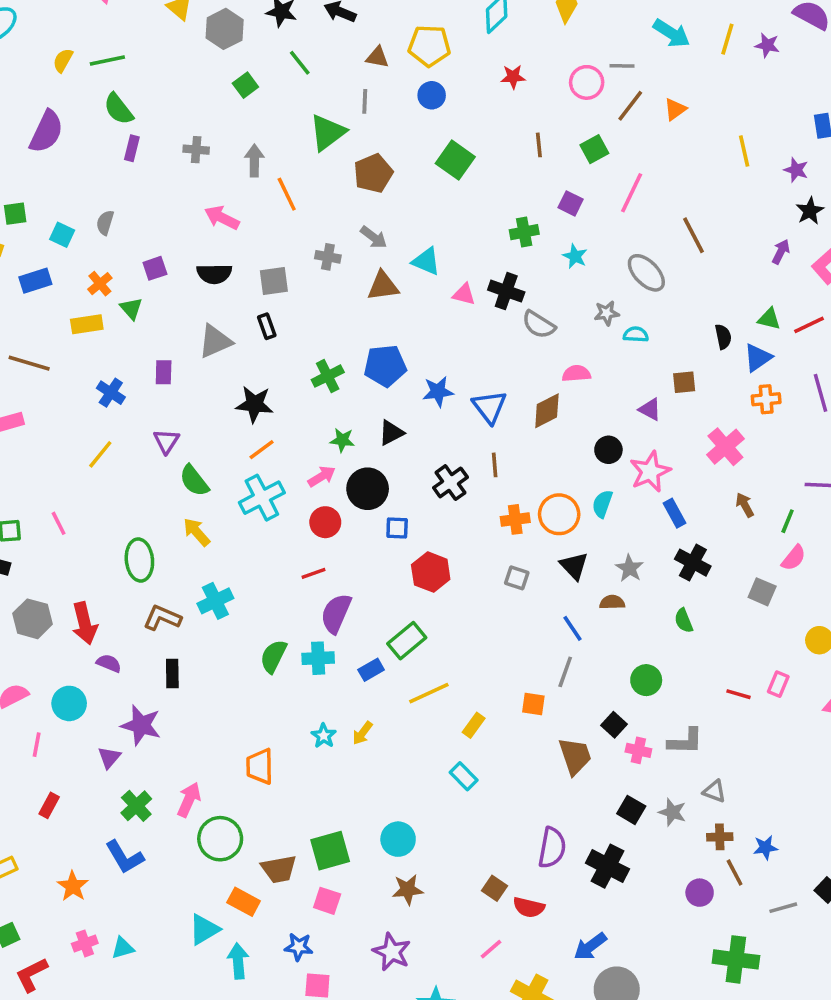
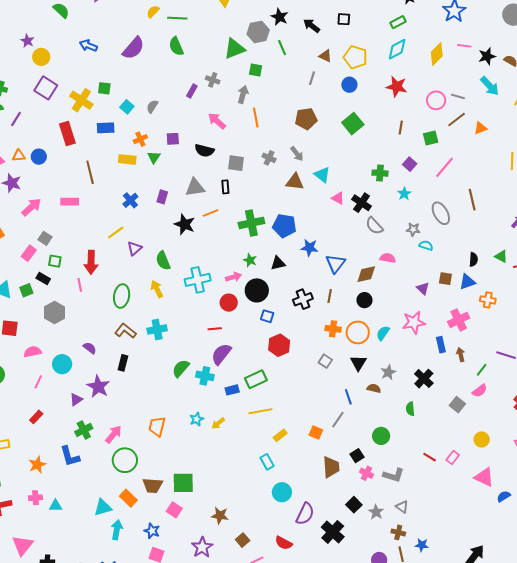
gray hexagon: (225, 29) -> (258, 32), moved
red star: (513, 77) -> (397, 87), size x1.5
green square: (245, 85) -> (256, 70), moved, turned 32
green triangle: (327, 132) -> (234, 49), moved
purple rectangle: (132, 148) -> (192, 91), moved
blue triangle: (758, 358) -> (467, 282), moved
brown line: (29, 363) -> (90, 172), turned 45
green cross: (328, 376) -> (251, 223), size x1.4
black star: (254, 404) -> (185, 224), moved
purple triangle: (166, 441) -> (135, 248), moved
orange line: (262, 450) -> (210, 213), moved
black circle: (608, 450) -> (364, 300), moved
blue rectangle: (675, 513) -> (441, 345), moved
pink line: (59, 523) -> (80, 285), moved
red arrow: (85, 623) -> (91, 262), moved
cyan circle: (398, 839) -> (282, 492), moved
brown square: (495, 888) -> (243, 540), moved

